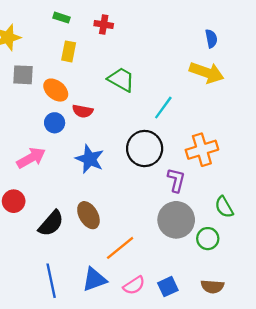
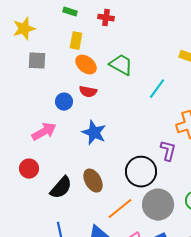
orange ellipse: (56, 90) -> (86, 65), moved
black circle: (145, 149) -> (141, 172), moved
gray circle: (176, 220) -> (158, 205), moved

